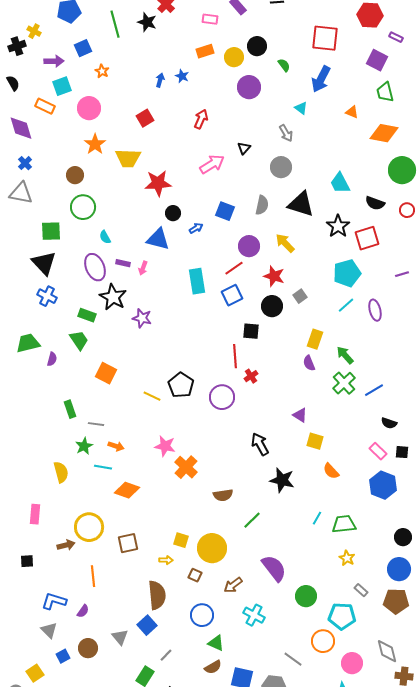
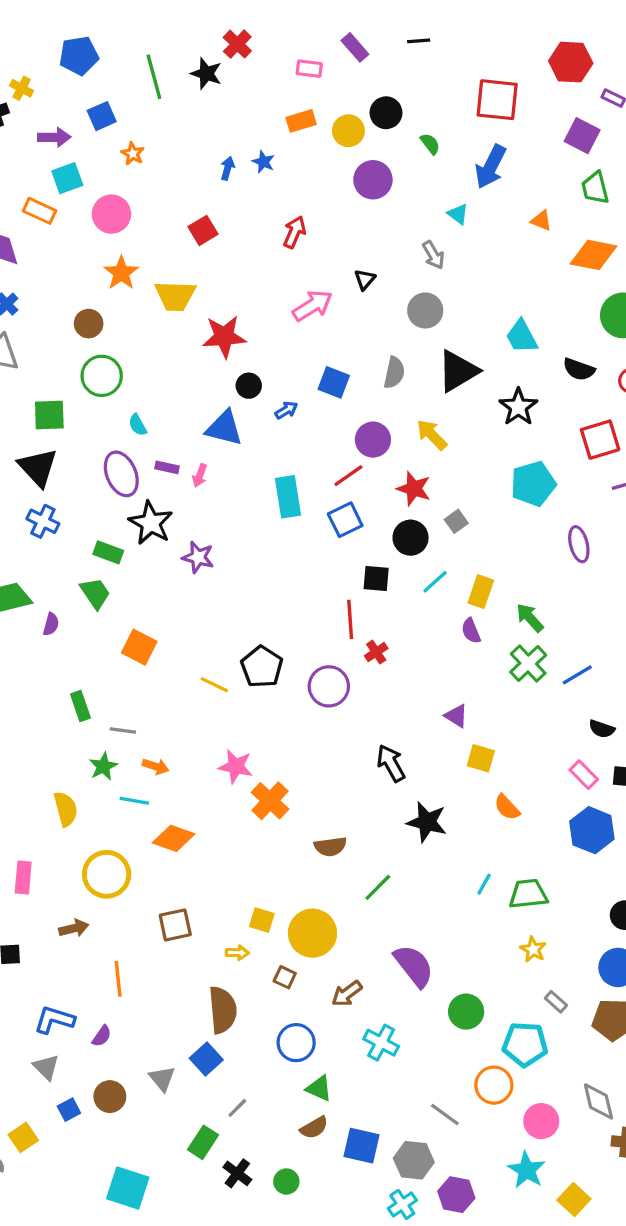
black triangle: (301, 204) -> (458, 371), turned -48
red square: (367, 238) -> (600, 440), moved
cyan line: (346, 305) -> (435, 582), moved
yellow circle: (89, 527) -> (107, 874), moved

